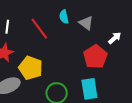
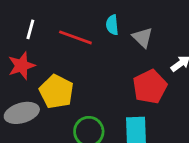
red line: (39, 29) -> (75, 37), turned -40

